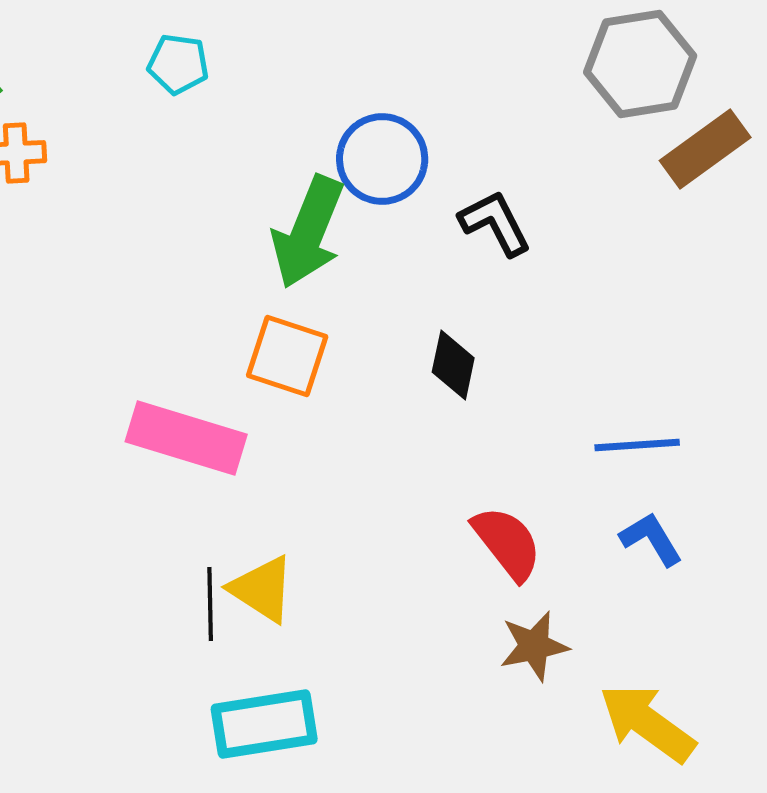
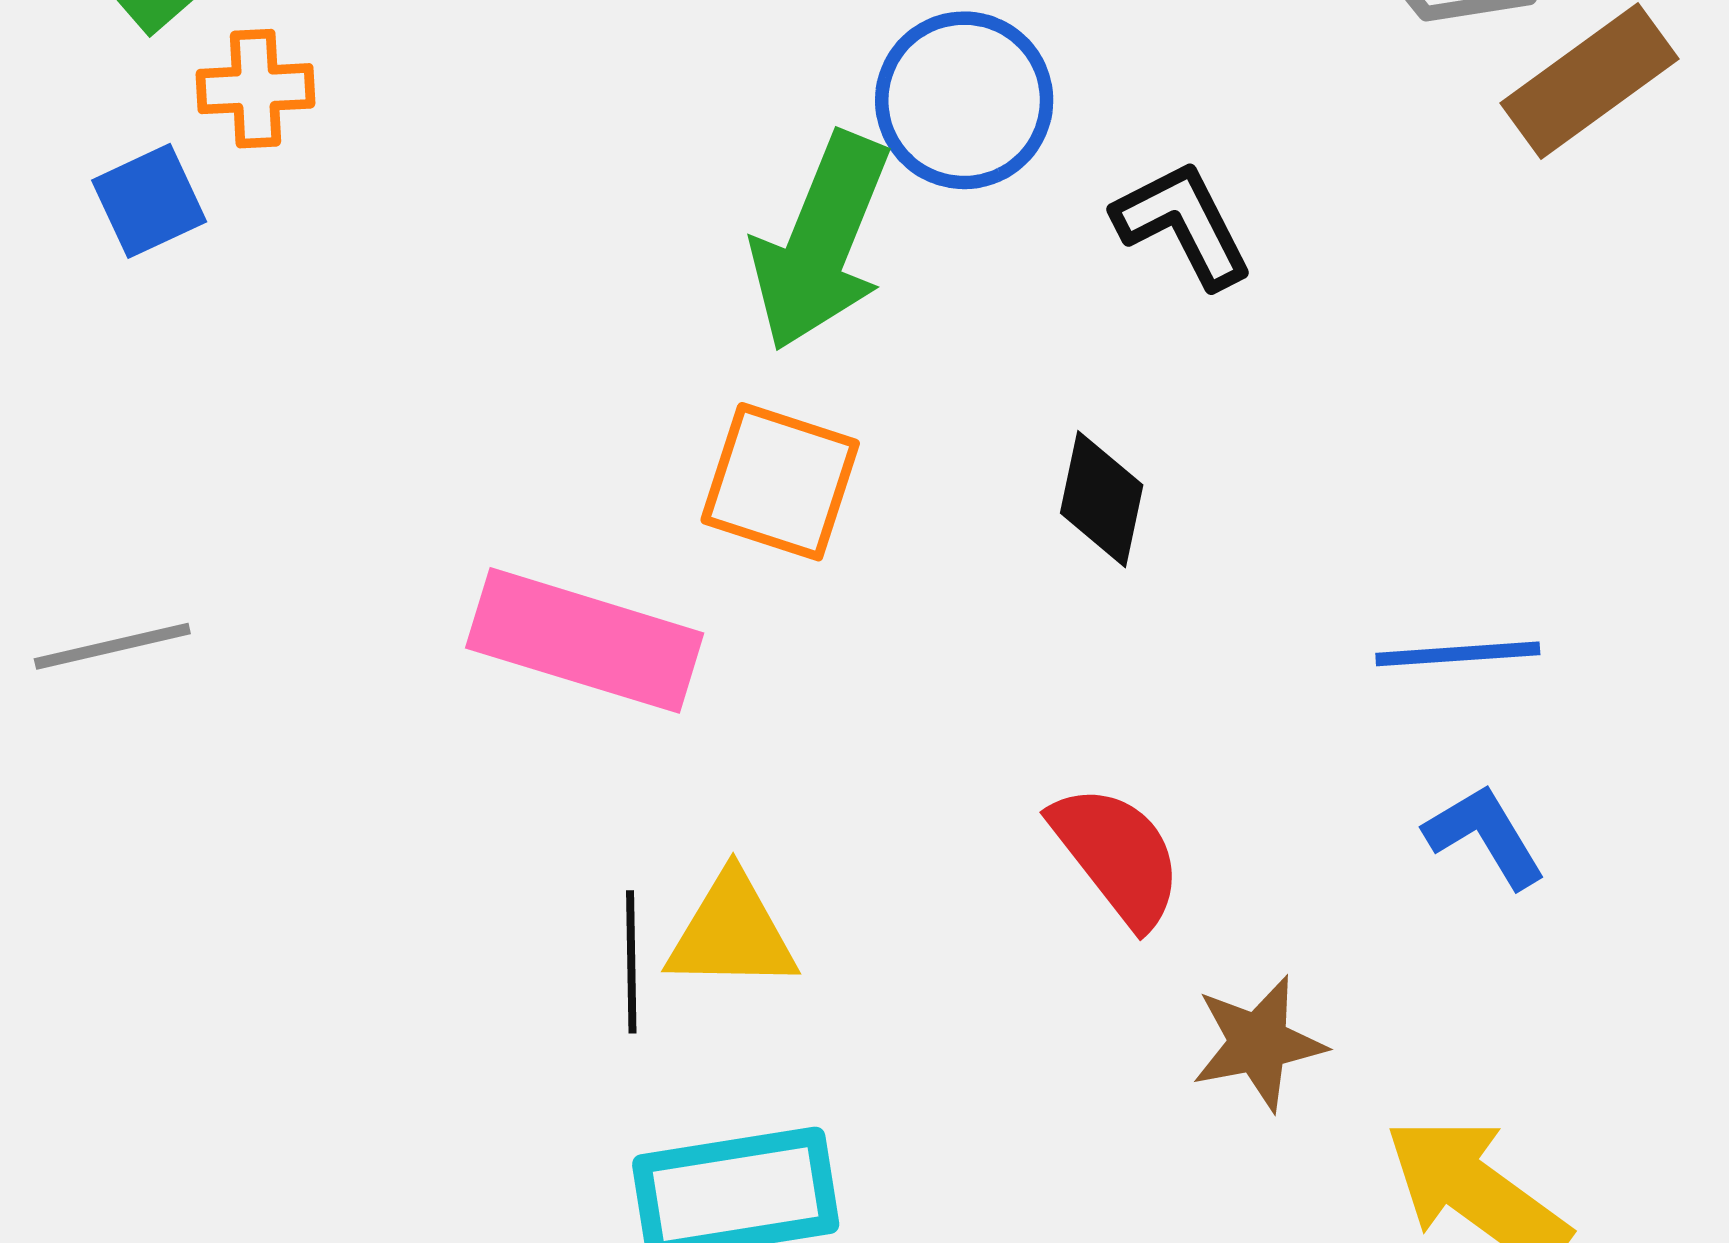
red semicircle: (507, 543) -> (1117, 855), moved
yellow triangle: (262, 589) -> (732, 933), turned -32

